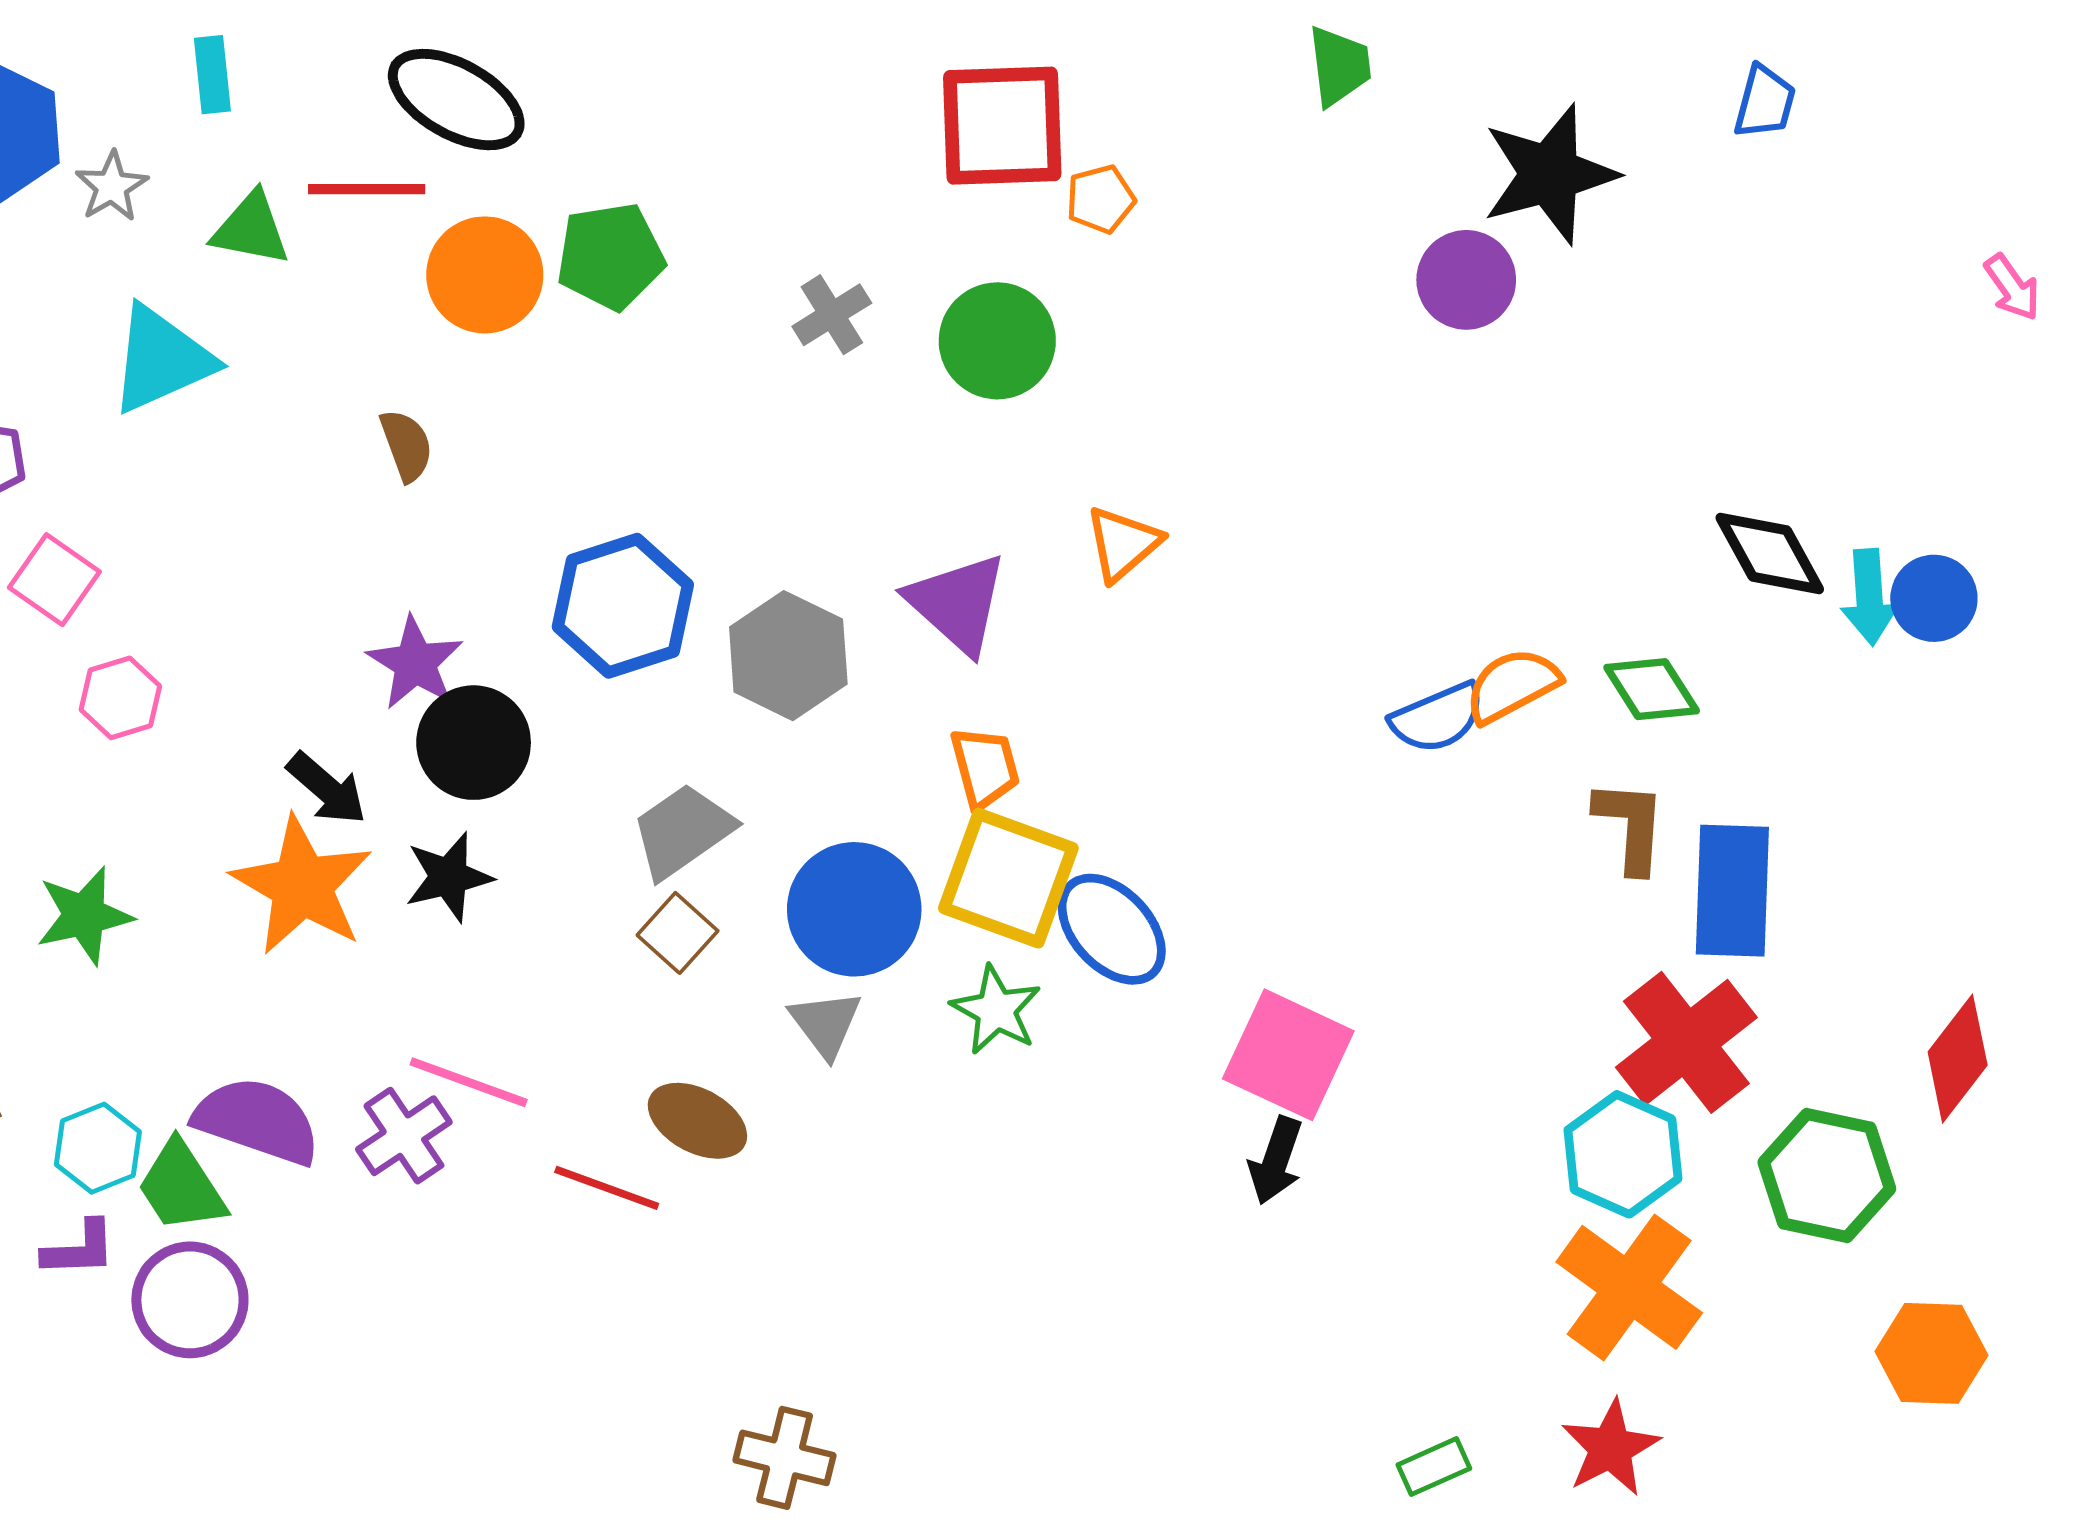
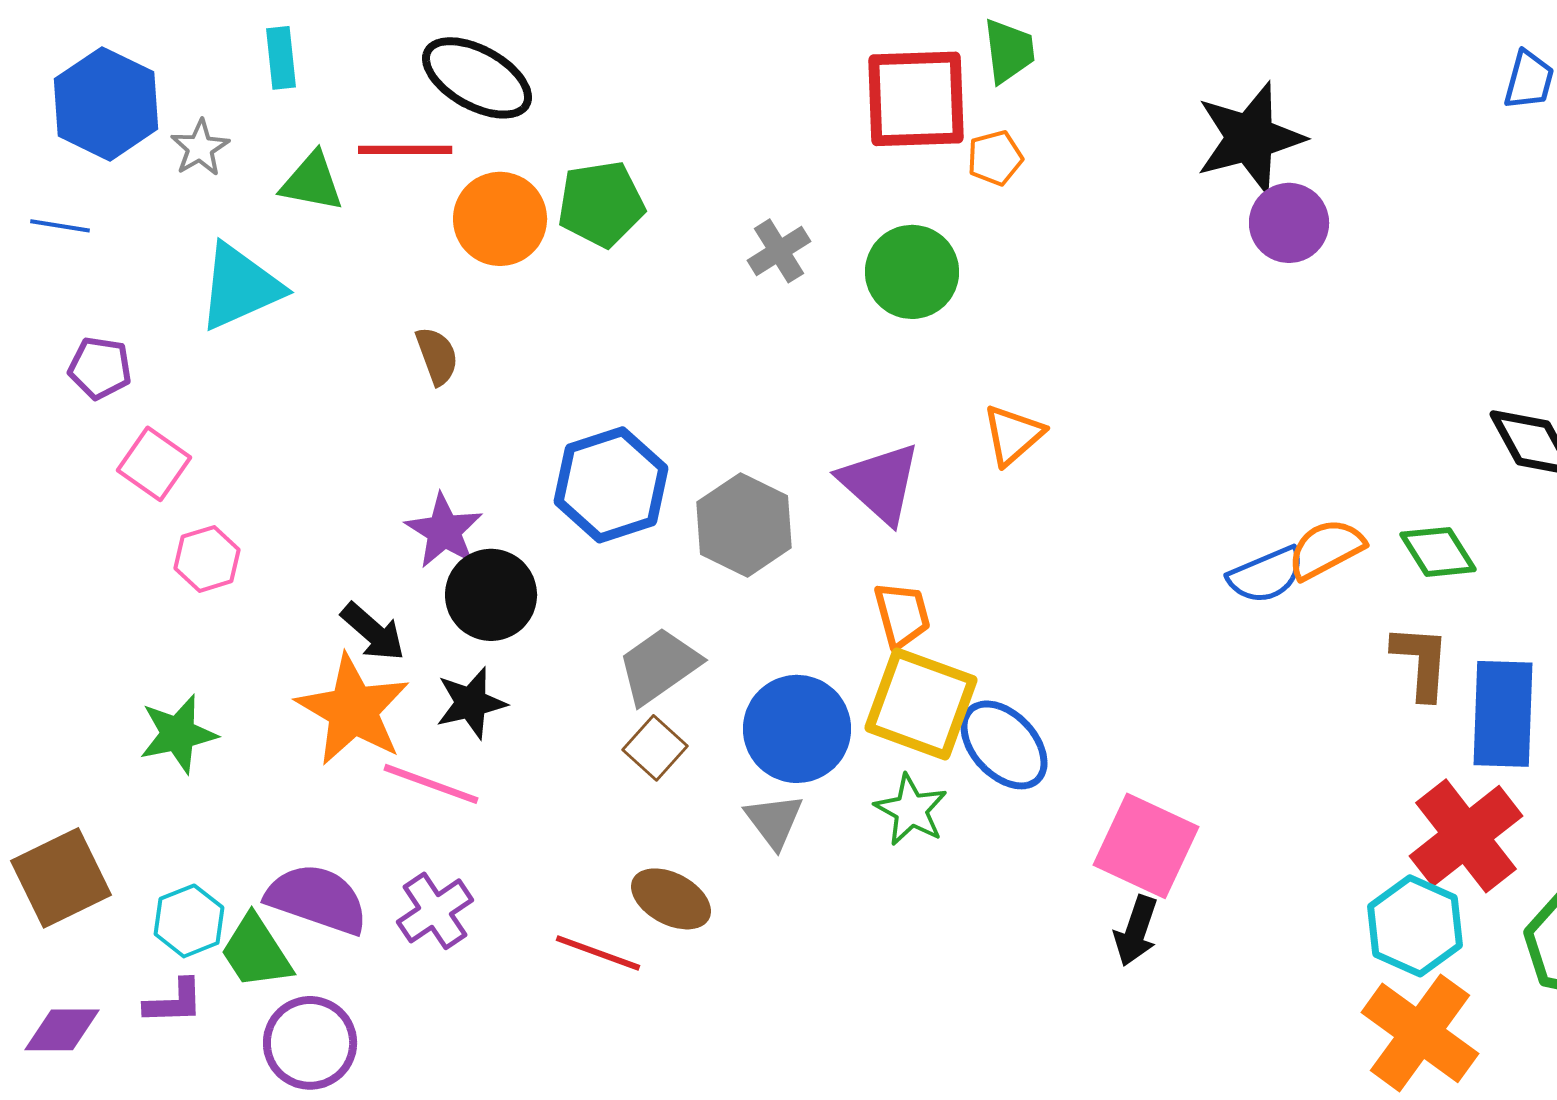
green trapezoid: (1339, 66) -> (1009, 51), moved
black star: (1550, 174) -> (1250, 138), moved
pink line: (469, 1082) -> (431, 784), moved
purple circle: (190, 1300) -> (310, 1043), moved

